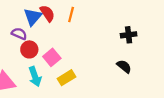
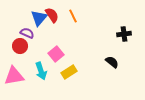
orange line: (71, 15) -> (73, 16), turned -40
red circle: (29, 49) -> (20, 46), moved
black semicircle: (124, 66) -> (112, 62), moved

